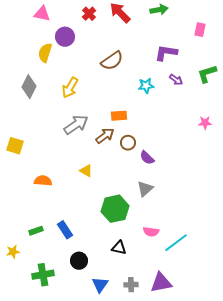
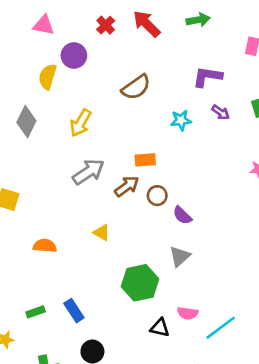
black triangle: (119, 248) -> (160, 328), moved

